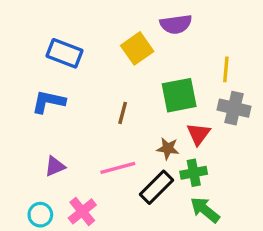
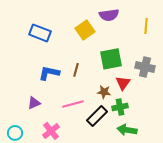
yellow line: (226, 69) -> (146, 26), moved
blue L-shape: (48, 102) -> (49, 73), moved
green arrow: (205, 210) -> (127, 130), turned -30
cyan circle: (40, 215) -> (15, 133), moved

